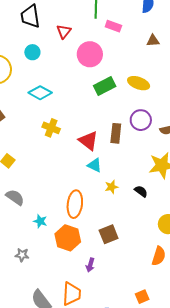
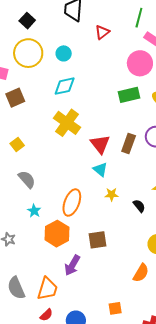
cyan circle: (32, 52) -> (64, 53), moved
pink circle: (90, 54) -> (140, 63), moved
cyan diamond: (40, 93) -> (65, 86), turned -55
yellow cross: (51, 128) -> (67, 123), size x1.5
gray semicircle: (15, 197) -> (27, 179), moved
purple arrow: (90, 265) -> (72, 265), size x1.5

